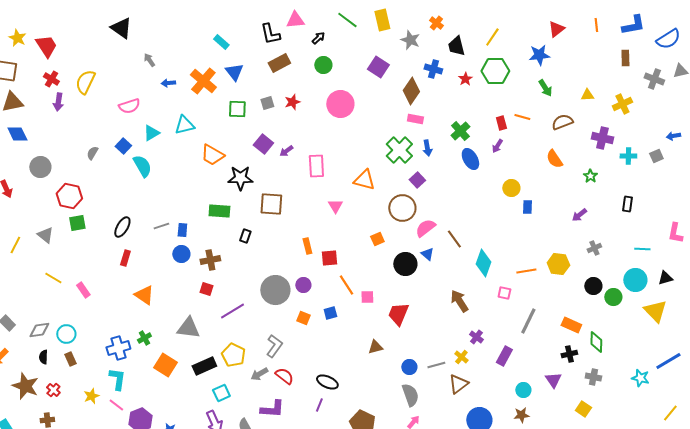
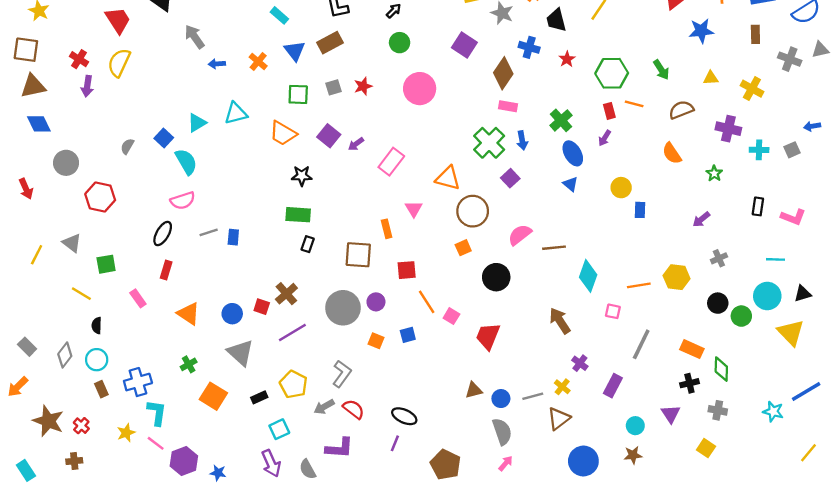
red trapezoid: (46, 46) -> (118, 20), moved
blue star: (539, 55) -> (701, 31), moved
gray arrow: (149, 60) -> (194, 37), size x1.5
brown rectangle: (279, 63) -> (330, 43), moved
green hexagon: (495, 71) -> (612, 73), moved
orange cross: (203, 81) -> (258, 61), size x0.6
yellow cross: (622, 104) -> (752, 89), turned -36
pink semicircle: (129, 106) -> (183, 201), moved
orange trapezoid: (212, 155) -> (283, 133), moved
pink rectangle: (316, 166) -> (391, 162), turned 40
black star: (240, 178) -> (302, 176), size x0.7
brown square: (271, 204) -> (358, 255), moved
brown circle: (402, 208) -> (473, 211), moved
green rectangle: (219, 211) -> (298, 215), moved
green square: (77, 223) -> (106, 264), moved
pink L-shape: (675, 233) -> (793, 217), moved, turned -80
brown line: (454, 239) -> (554, 248), turned -60
orange rectangle: (307, 246) -> (387, 229), moved
blue circle: (181, 254) -> (232, 314), moved
blue triangle: (427, 254) -> (570, 184), moved
brown cross: (210, 260) -> (286, 294), moved, turned -30
pink rectangle: (83, 290) -> (138, 298), moved
pink square: (367, 297) -> (451, 316), turned 32
gray triangle: (188, 328) -> (240, 353), turned 35
gray diamond: (39, 330) -> (65, 355), turned -45
brown triangle: (375, 347) -> (474, 390), moved
blue cross: (118, 348) -> (138, 382), moved
black semicircle: (43, 357) -> (97, 325), moved
black rectangle: (204, 366) -> (259, 397), size x0.6

